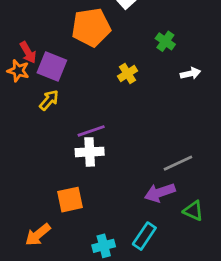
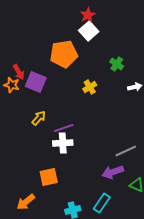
yellow arrow: (49, 100) -> (39, 118), moved

